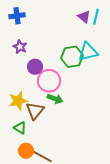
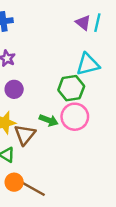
green hexagon: (72, 57) -> (71, 88), moved
purple circle: (35, 67) -> (14, 89), moved
pink circle: (49, 81) -> (75, 117), moved

